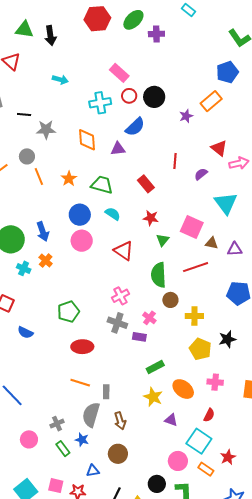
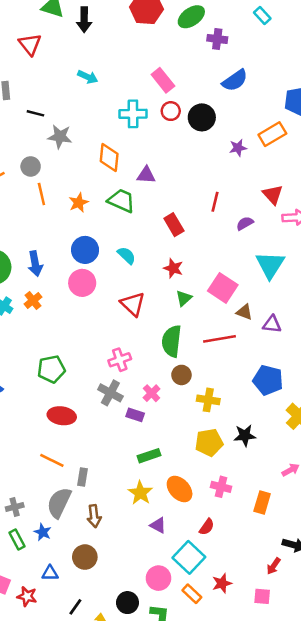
blue semicircle: (135, 127) -> (235, 80), moved
green trapezoid: (102, 185) -> (121, 201), moved
yellow pentagon: (200, 349) -> (209, 442), turned 30

